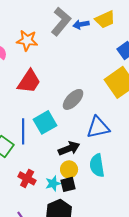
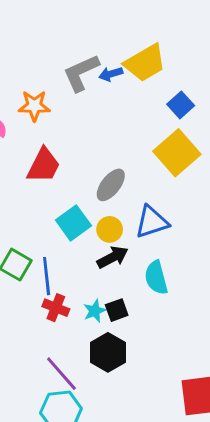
yellow trapezoid: (105, 19) -> (145, 63), size x1.4
gray L-shape: (61, 21) -> (81, 73), turned -148
blue line: (23, 131) -> (47, 276), moved
yellow circle: (69, 169) -> (110, 229), moved

